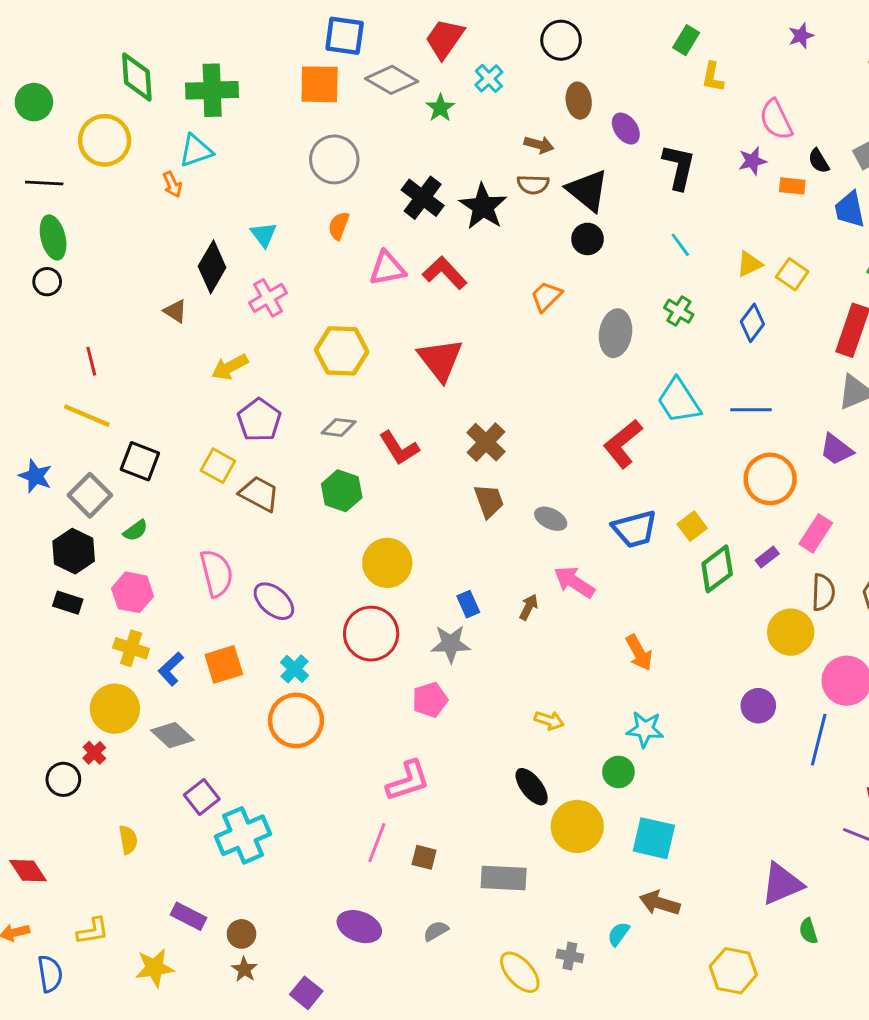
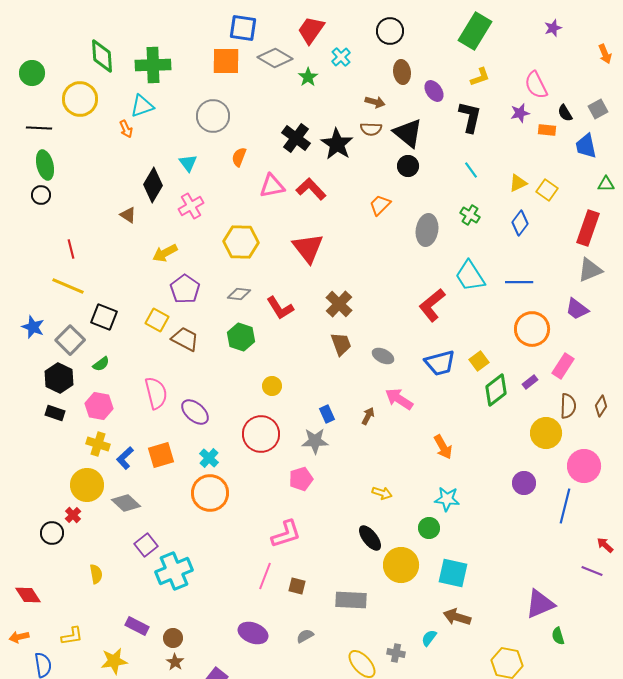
green rectangle: (686, 40) -> (475, 31), size x1.8
yellow L-shape: (713, 77) -> (480, 77), moved, turned -120
gray circle: (334, 159) -> (213, 116), moved
yellow circle: (387, 563) -> (272, 386), size x0.6

